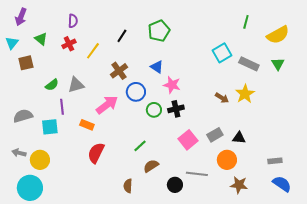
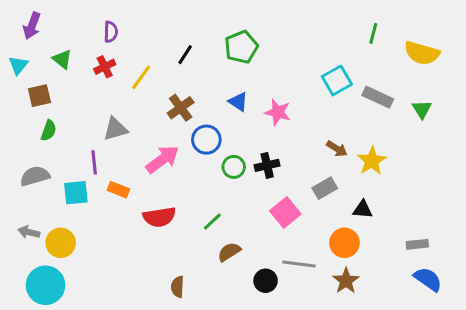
yellow semicircle: (278, 35) -> (422, 53), turned 45
green triangle: (278, 64) -> (422, 109), moved
green semicircle: (52, 85) -> (49, 130), moved, turned -32
pink star: (172, 85) -> (278, 112), moved
yellow star: (245, 94) -> (372, 161), moved
orange rectangle: (87, 125) -> (118, 190), moved
gray rectangle: (215, 135) -> (325, 188), moved
red semicircle: (96, 153) -> (159, 217), moved, turned -125
brown star: (239, 185) -> (346, 281), moved, turned 30
brown semicircle: (128, 186) -> (178, 287), moved

